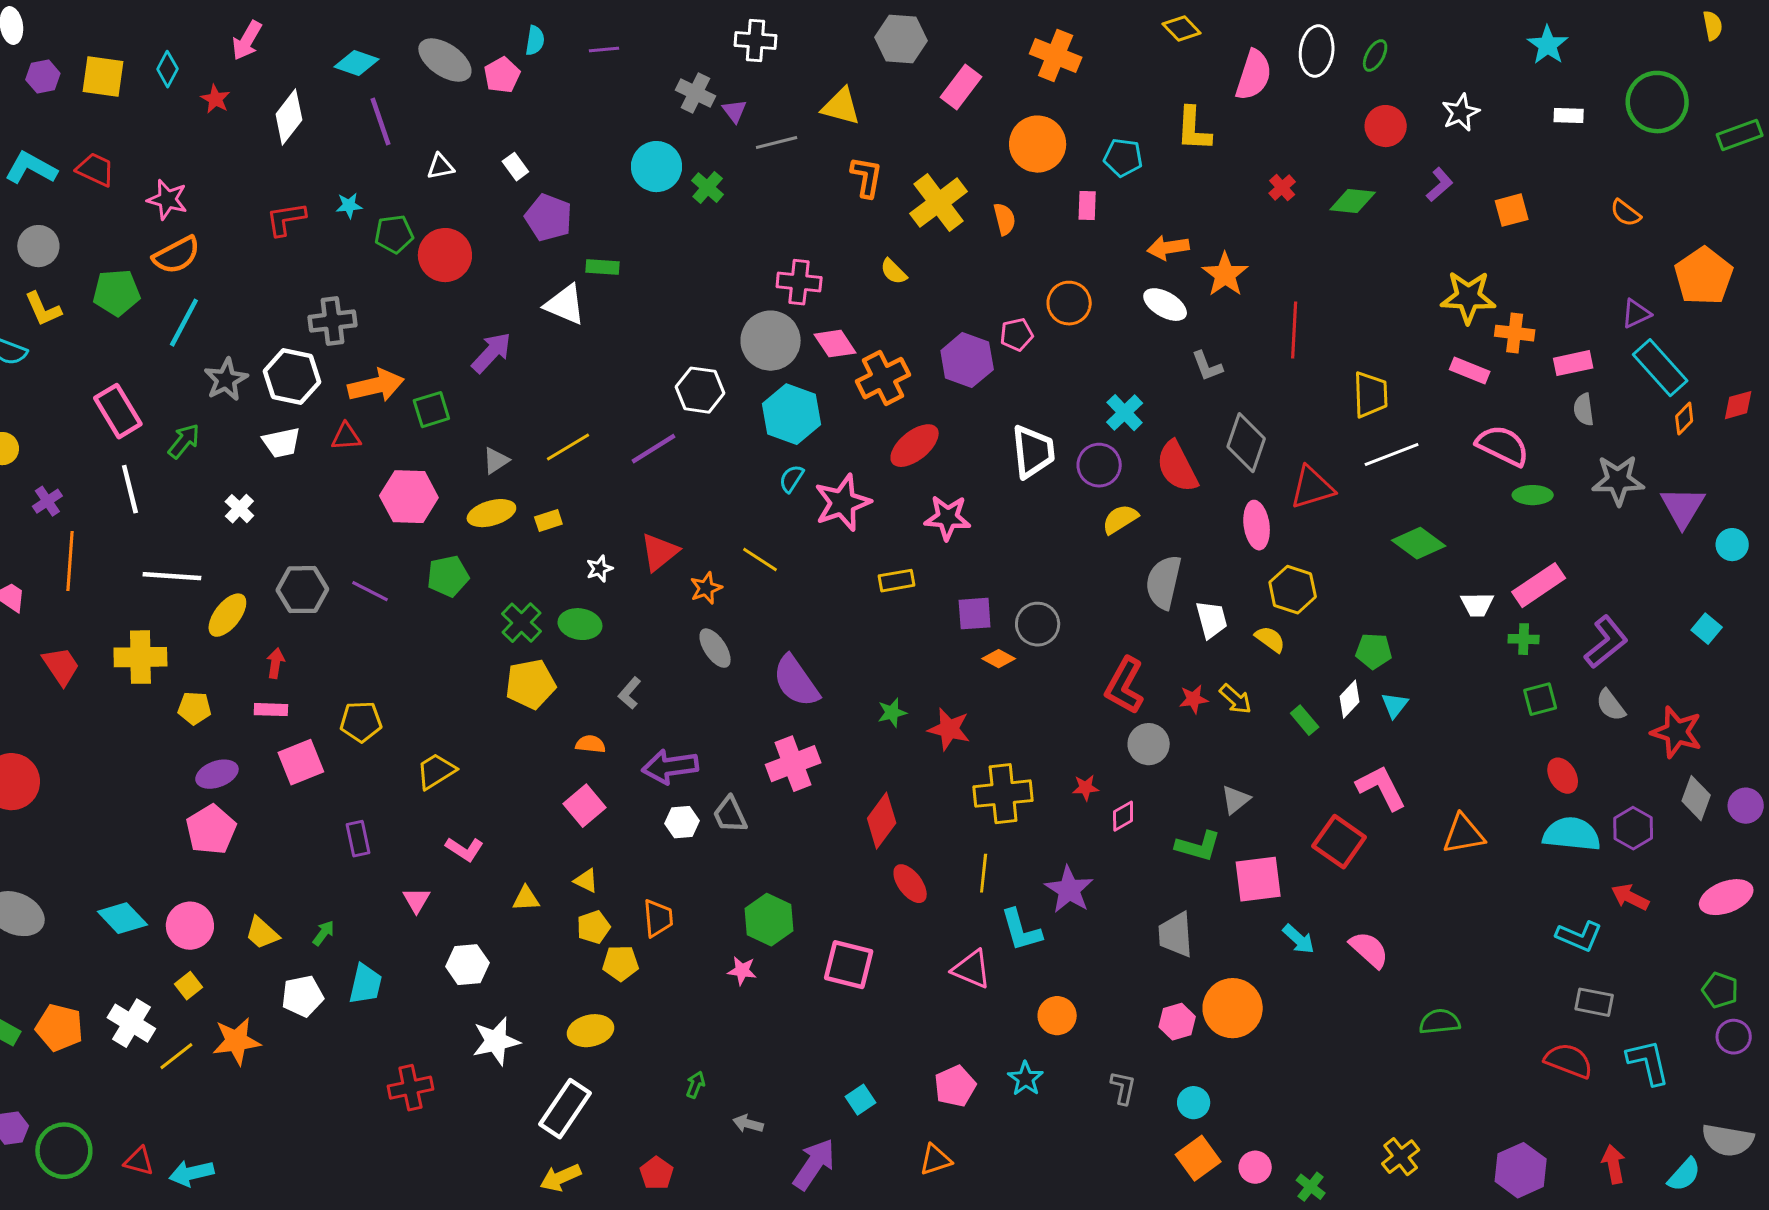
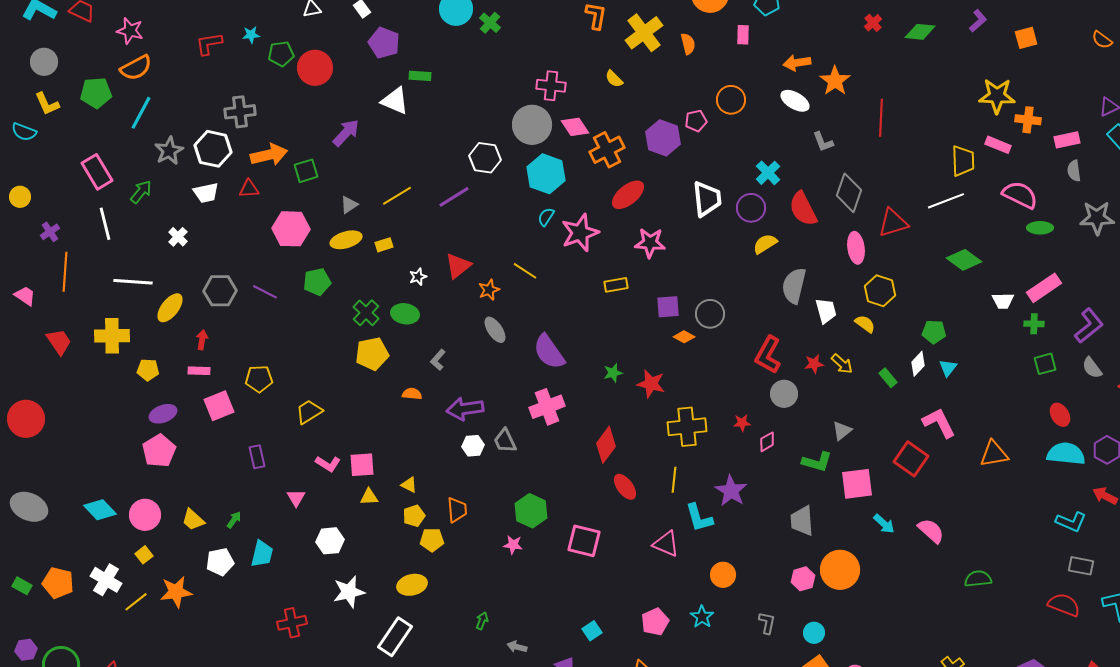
yellow trapezoid: (1371, 395) -> (963, 161), moved
pink square: (584, 806) -> (362, 465), moved, turned 36

